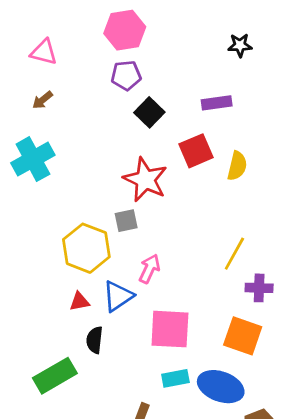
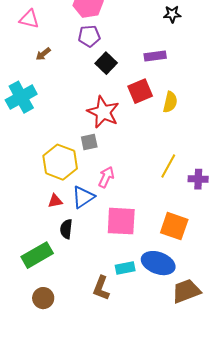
brown arrow: (42, 100) -> (43, 54), moved
purple cross: (259, 288) -> (198, 179), moved
cyan rectangle: (175, 378) -> (125, 268), moved

